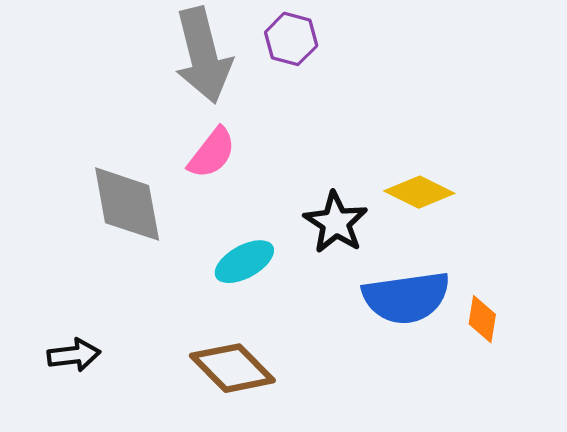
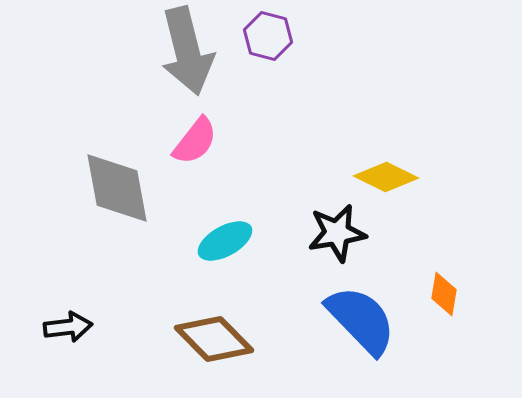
black star: (336, 223) -> (337, 233), moved, turned 30
blue semicircle: (406, 297) -> (361, 320), moved, turned -126

